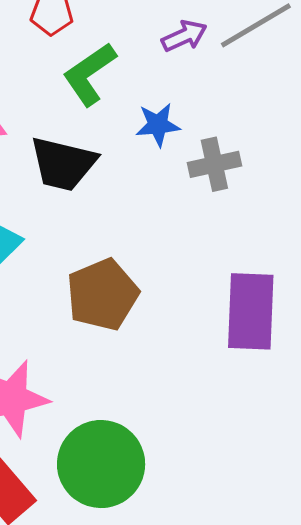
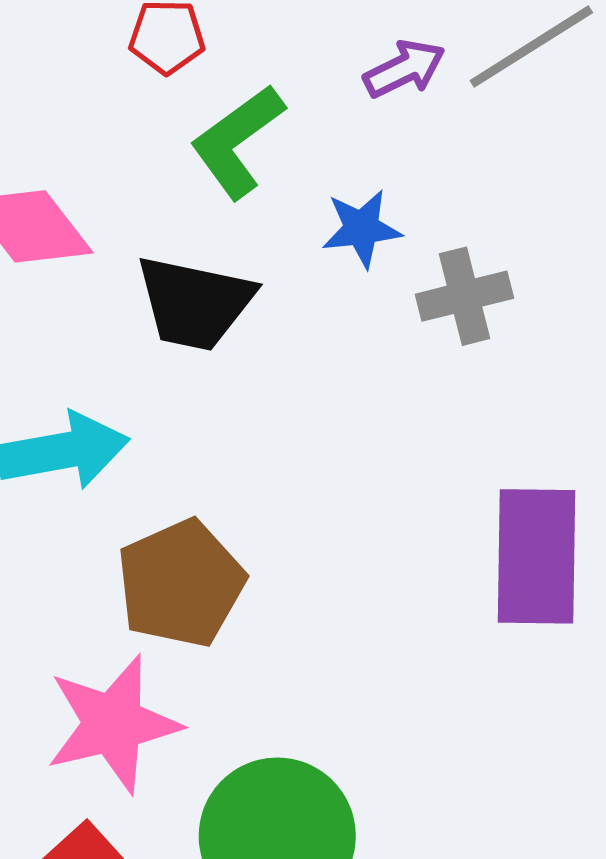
brown pentagon: (102, 295) -> (181, 583), moved

